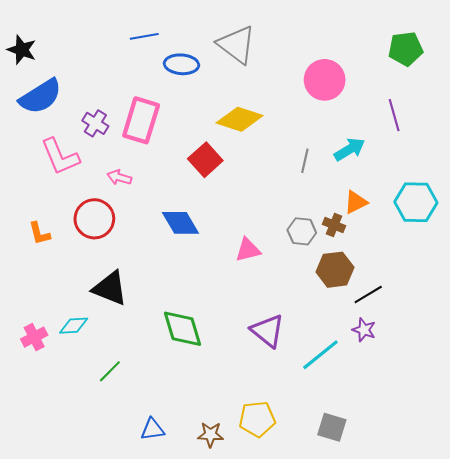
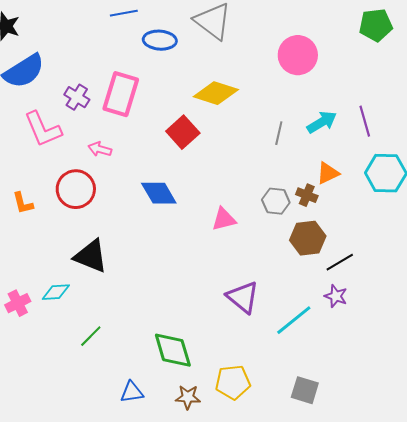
purple line: (394, 115) -> (365, 121), moved
green diamond: (183, 329) -> (173, 350), moved

